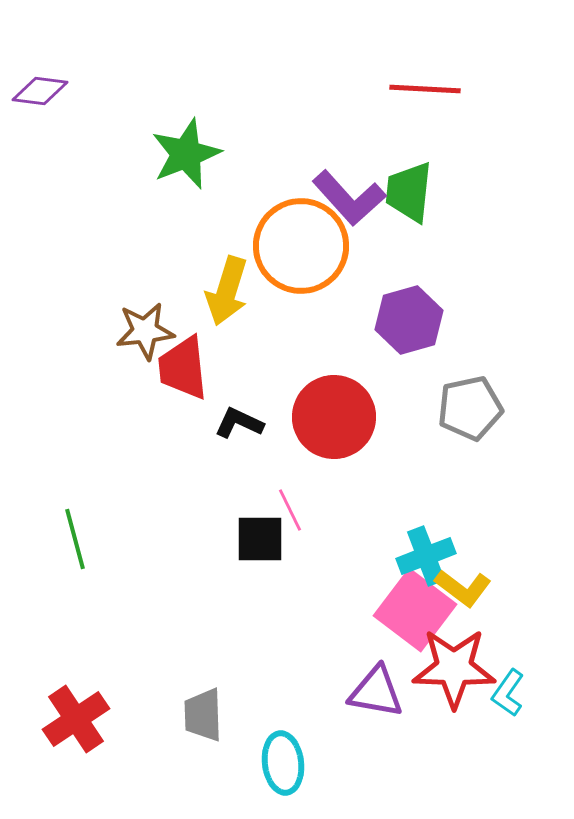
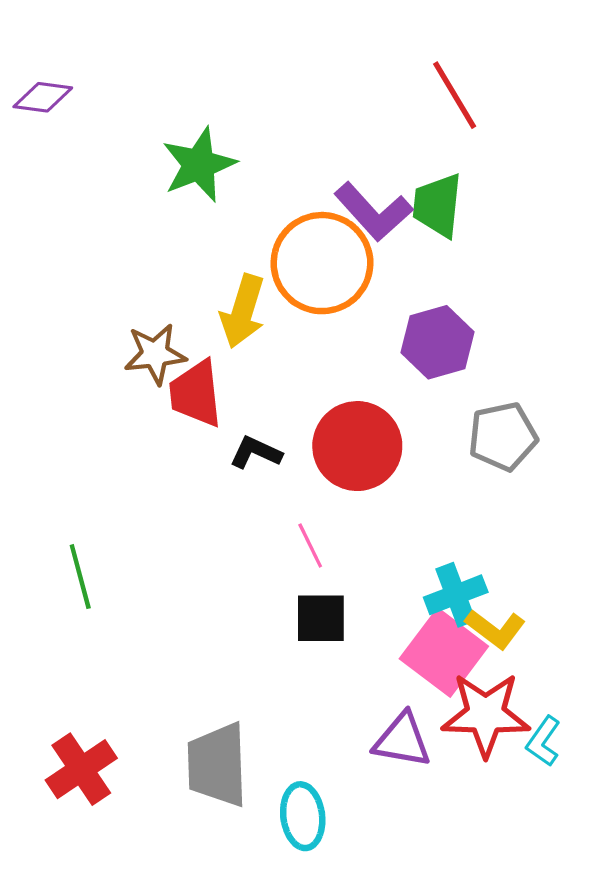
red line: (425, 89) -> (455, 95), turned 56
black square: (260, 539) -> (321, 618), moved
gray trapezoid: (203, 715) -> (217, 765), size x1.5

